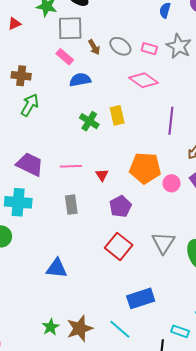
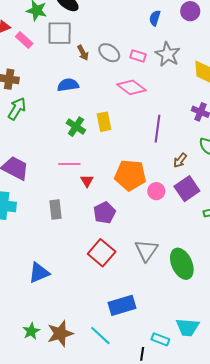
pink rectangle: (65, 57) -> (24, 40), moved
pink line: (71, 166) -> (69, 164), moved
blue triangle: (57, 268) -> (39, 273), turned -30

